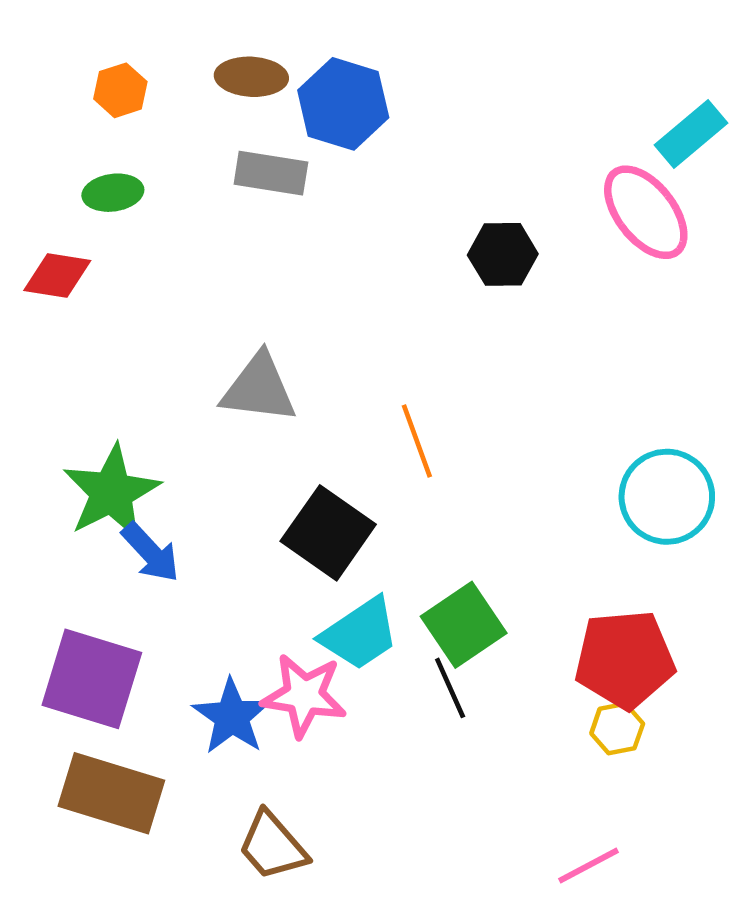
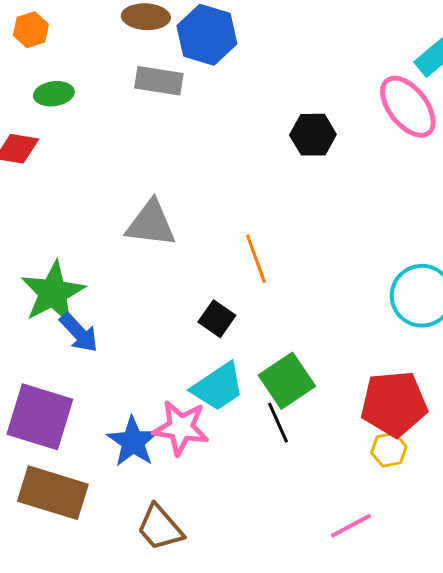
orange hexagon: (120, 90) -> (31, 30), moved
black square: (328, 533) -> (217, 319), moved, size x0.6
pink line: (589, 866) -> (351, 526), moved

